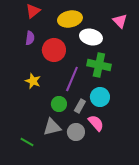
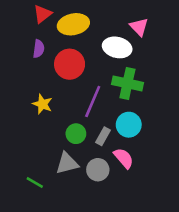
yellow ellipse: (70, 19) -> (73, 24), moved
pink triangle: (120, 21) -> (139, 27), moved

